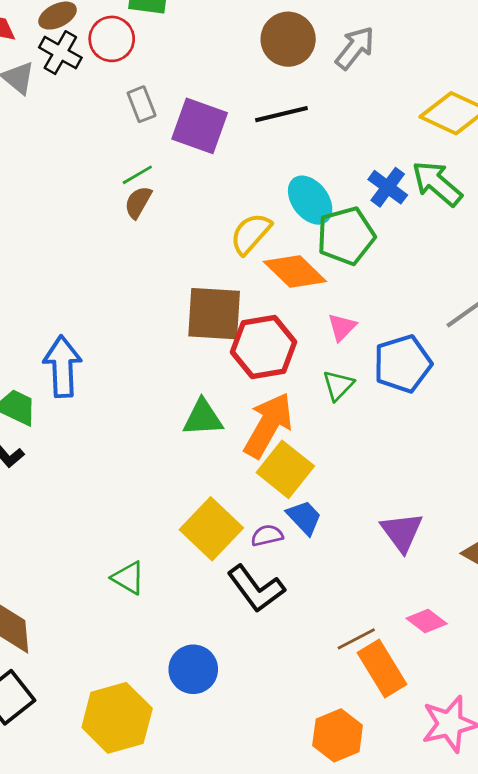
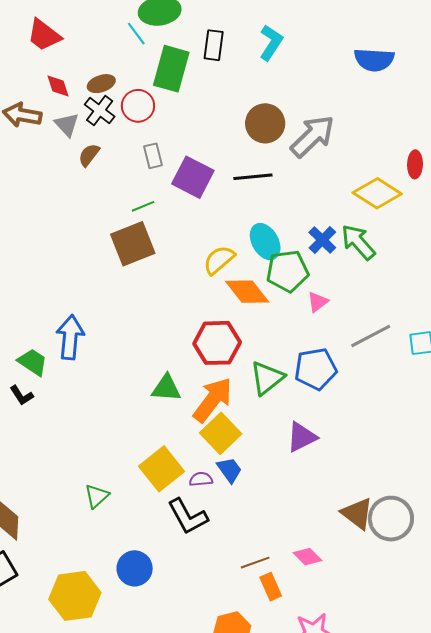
gray arrow: (355, 48) -> (312, 136), size x1.4
brown semicircle: (138, 202) -> (89, 155), moved
brown square: (214, 314) -> (133, 244), moved, turned -33
pink triangle: (342, 327) -> (318, 302), moved
green triangle: (338, 385) -> (267, 378), size x1.5
purple triangle: (402, 532) -> (302, 437), moved, turned 32
green triangle: (128, 578) -> (97, 496), turned 40
orange rectangle: (382, 669) -> (271, 587), size x0.7

